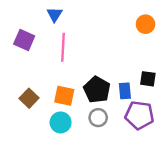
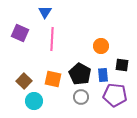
orange circle: (145, 24) -> (101, 46), moved
cyan circle: (61, 122) -> (34, 101), moved

